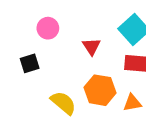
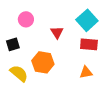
orange hexagon: (100, 90) -> (43, 62), moved
yellow semicircle: (63, 103) -> (19, 73), moved

